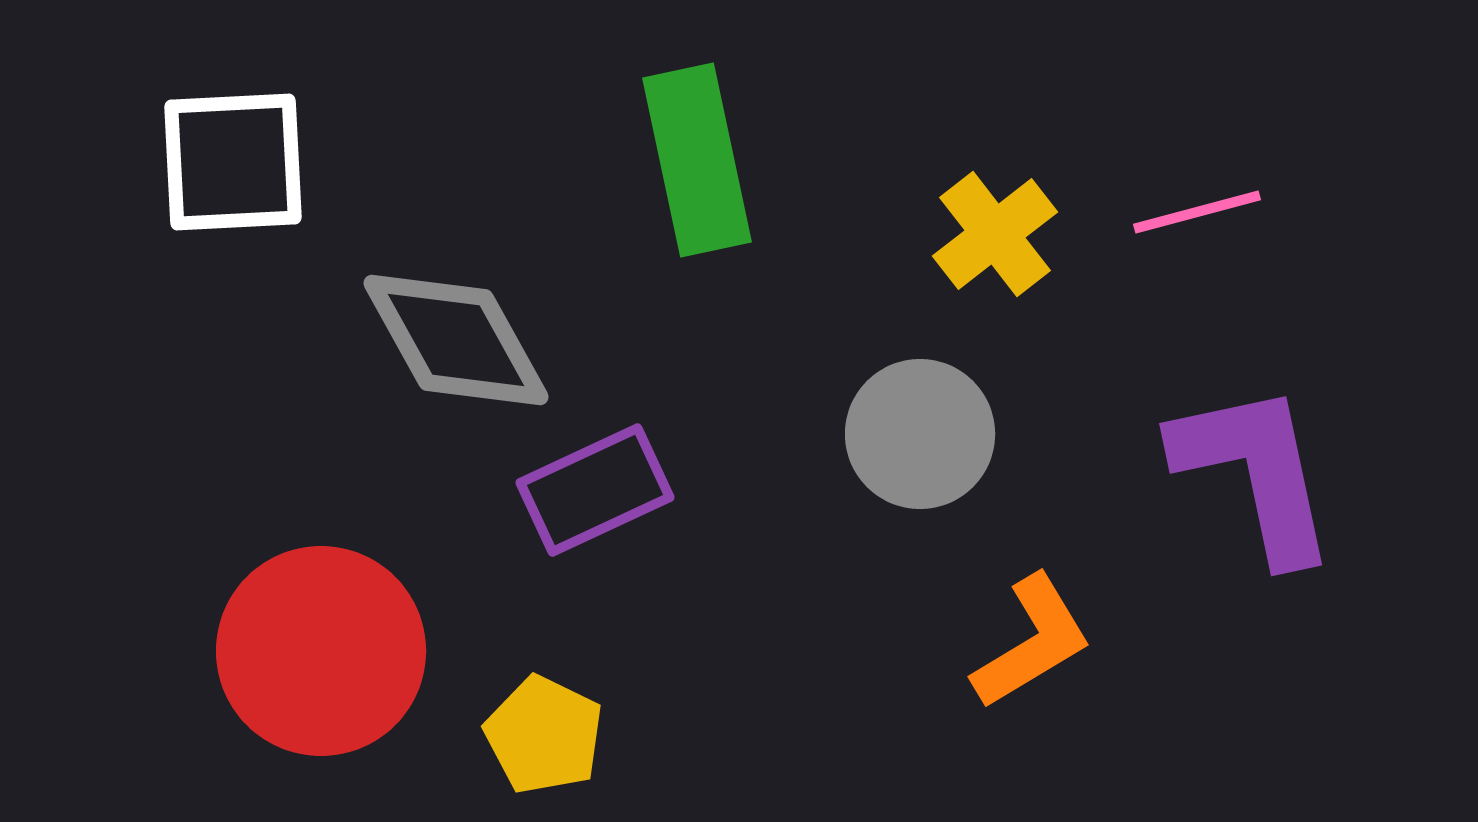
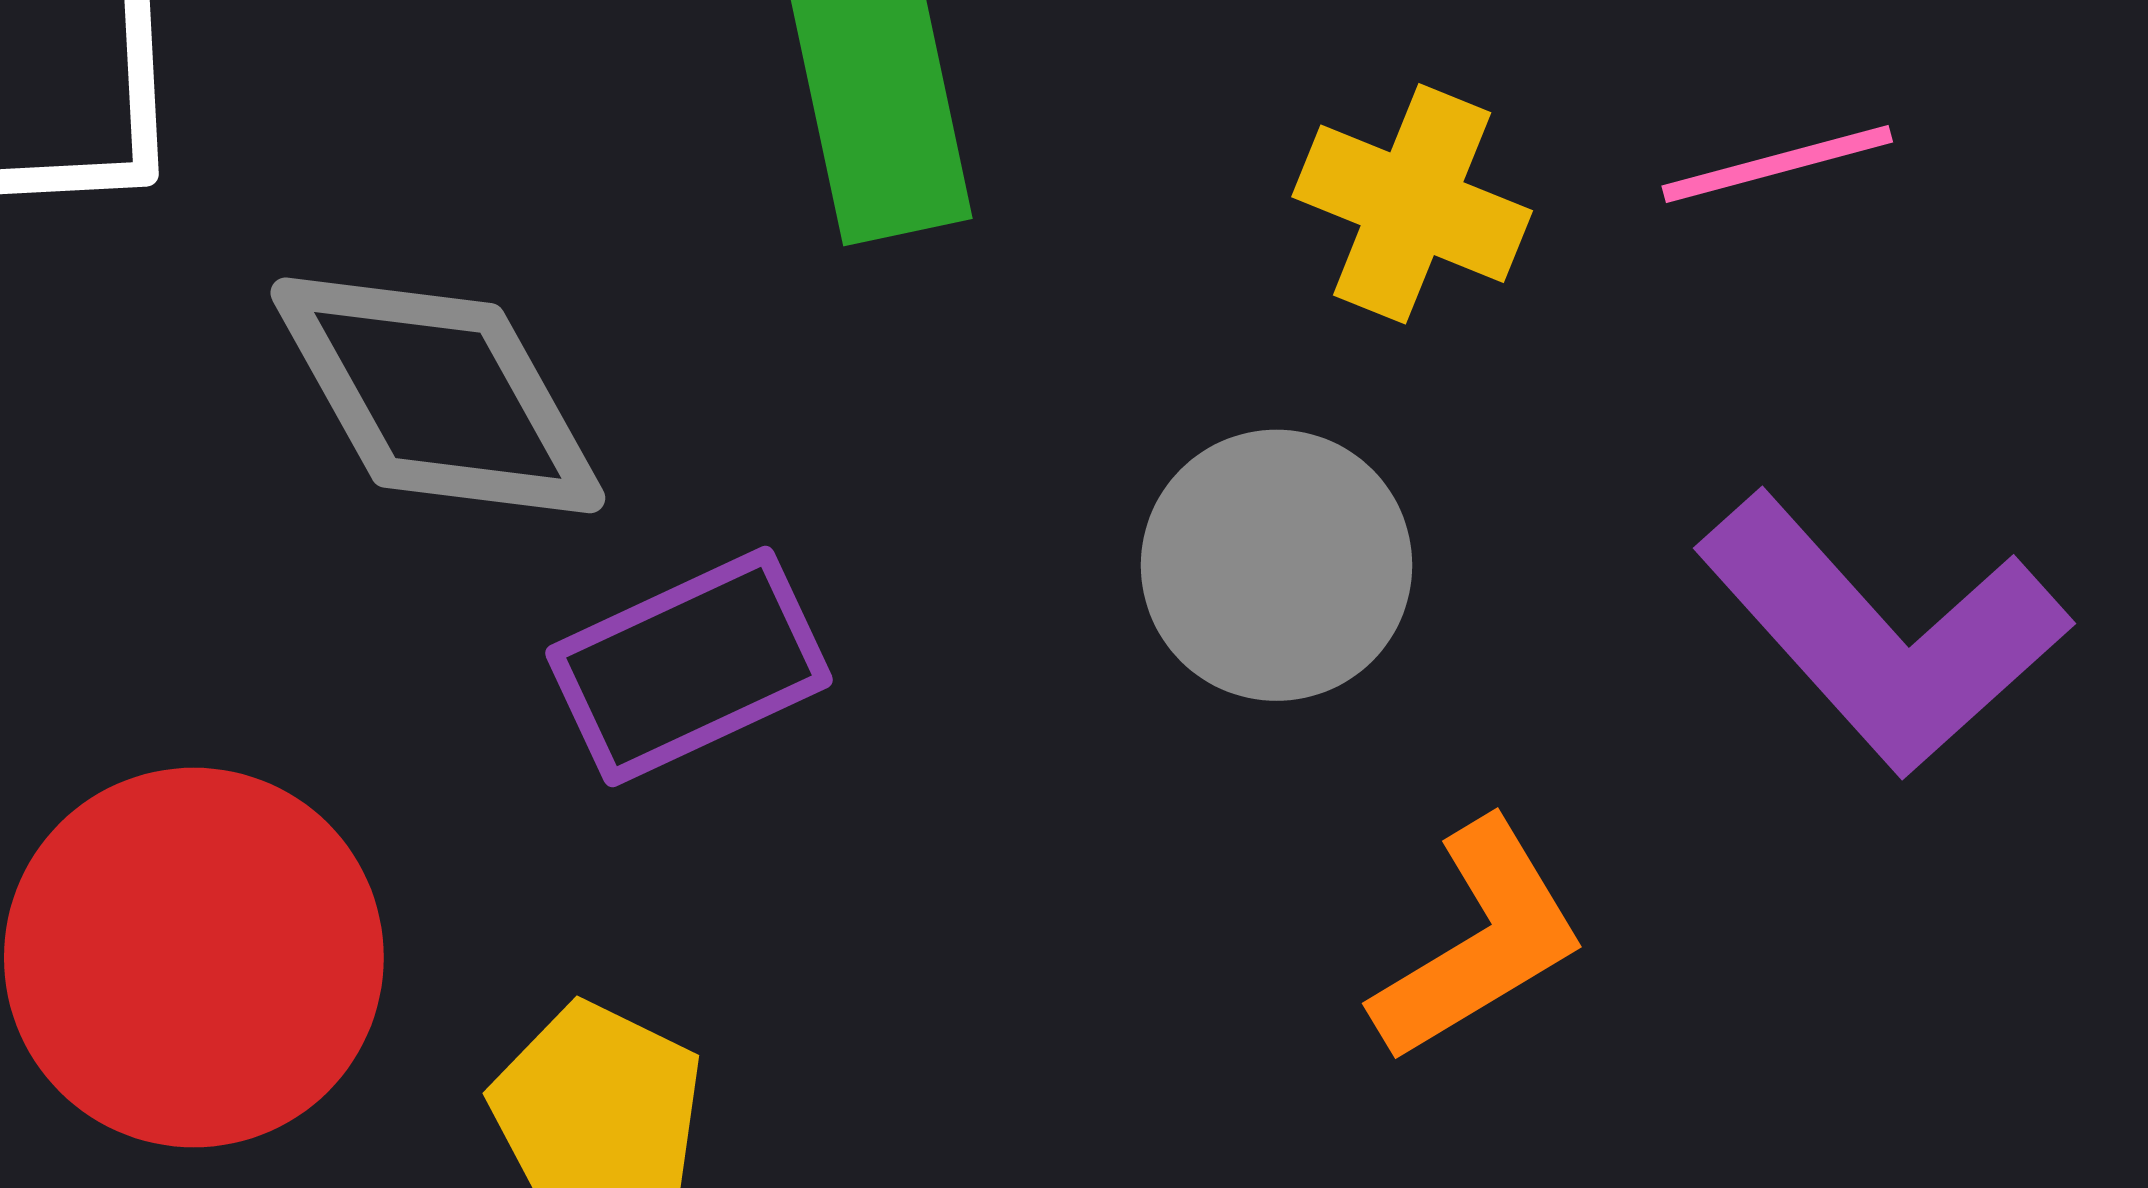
yellow cross: (995, 234) -> (1412, 204), turned -30
purple L-shape: (1255, 472) -> (1882, 634), turned 150

